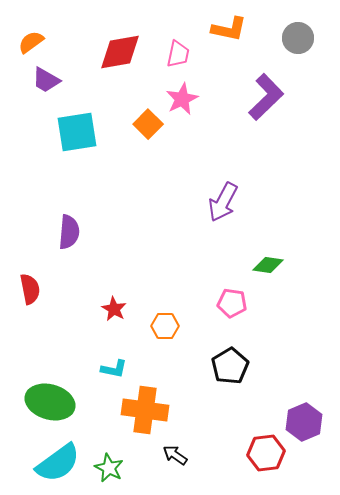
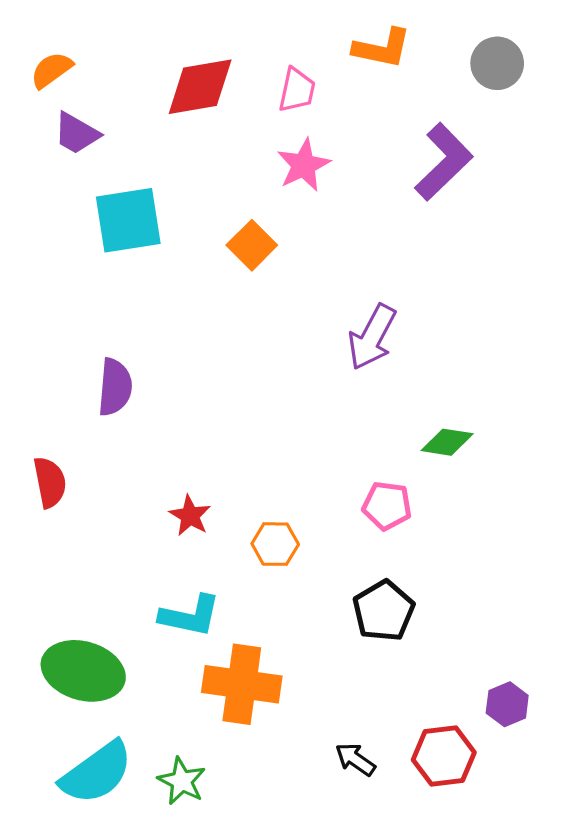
orange square: (148, 124) -> (252, 245), moved
cyan L-shape: (114, 369) -> (190, 616), size x1.4
purple hexagon: (304, 422) -> (507, 704), size x0.7
black arrow: (175, 455) -> (355, 759), moved

